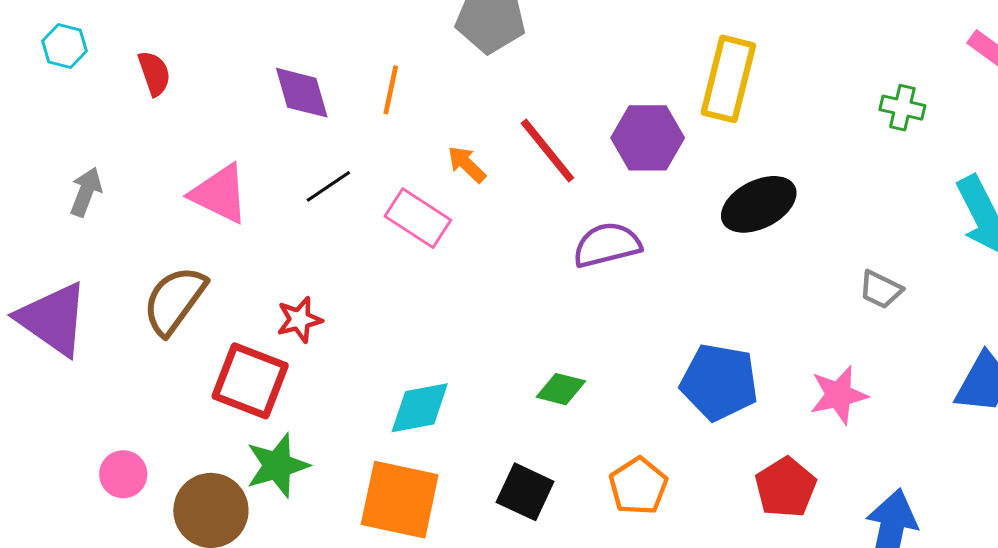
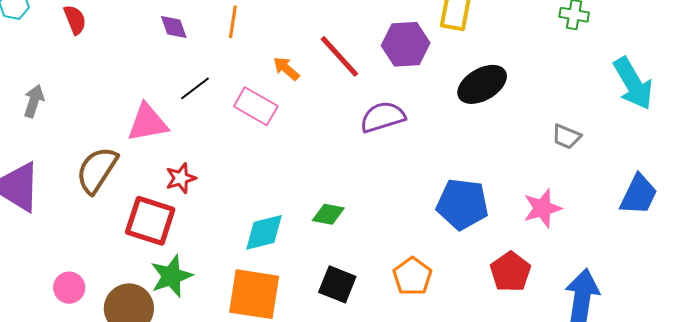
purple diamond: (302, 93) -> (174, 27), size x0.7
pink triangle: (220, 194) -> (148, 123), moved, turned -33
green diamond: (561, 389) -> (328, 214), moved

